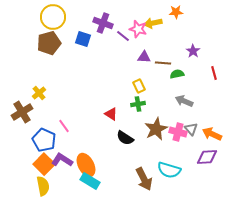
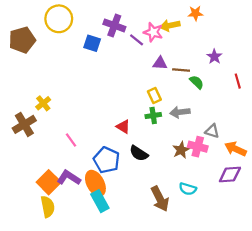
brown pentagon: (49, 43) -> (22, 40), moved
green semicircle: (177, 74) -> (197, 82), turned 56
gray arrow: (184, 101) -> (180, 112), moved, turned -30
brown star: (156, 129) -> (181, 150), moved, size x0.7
gray triangle: (191, 129) -> (212, 131), moved, turned -32
blue pentagon: (44, 140) -> (107, 160), moved
cyan semicircle: (169, 170) -> (188, 189), size x0.7
cyan rectangle: (90, 181) -> (100, 201), turned 30

